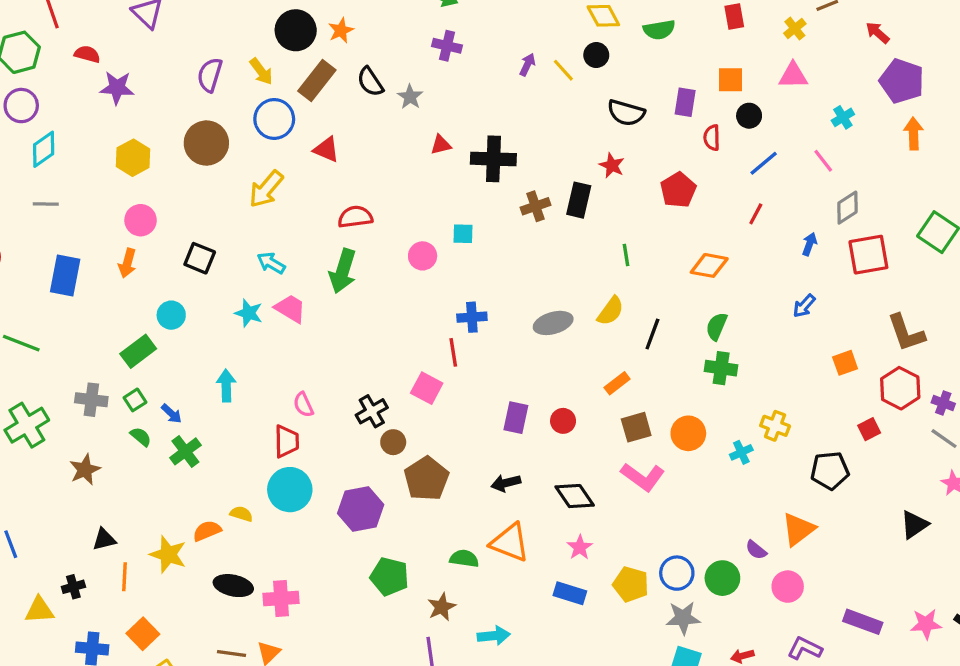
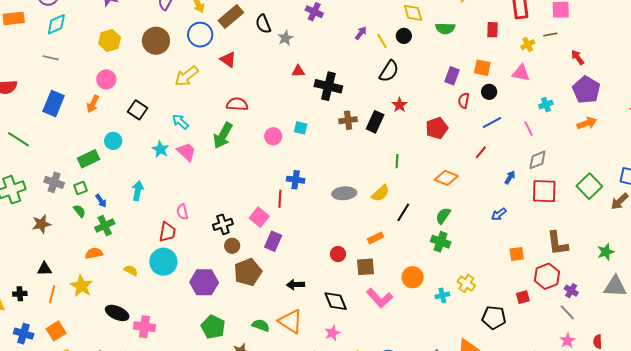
black semicircle: (626, 113) -> (389, 71), moved, turned -85
orange arrow: (914, 134) -> (587, 123), turned 60
purple rectangle: (516, 418) -> (273, 241), moved
brown square: (636, 427) -> (366, 267), moved
orange semicircle: (207, 531) -> (94, 253), moved

